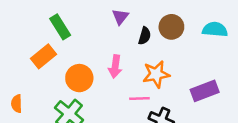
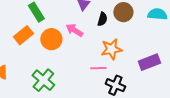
pink arrow: (115, 67) -> (74, 30), moved, turned 114
orange circle: (79, 78) -> (51, 39), moved

